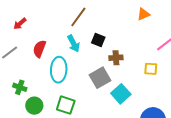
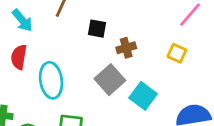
cyan arrow: (74, 44) -> (22, 20), moved
yellow square: (151, 69) -> (177, 53), turned 32

